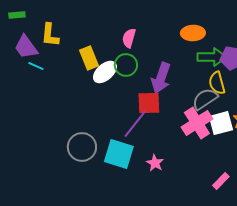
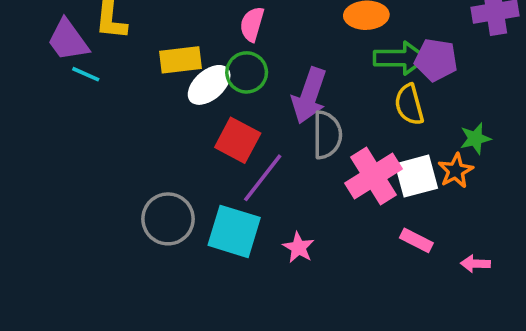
yellow rectangle: (89, 58) -> (180, 60), turned -75
gray semicircle: (205, 99) -> (327, 135), moved, turned 124
red square: (149, 103) -> (238, 140), moved, turned 30
pink rectangle: (221, 181) -> (416, 240), moved, turned 72

